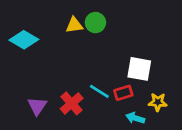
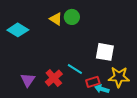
yellow triangle: (74, 25) -> (56, 19), turned 40
red rectangle: (123, 93) -> (93, 82), moved
yellow star: (158, 102) -> (119, 77), size x1.5

